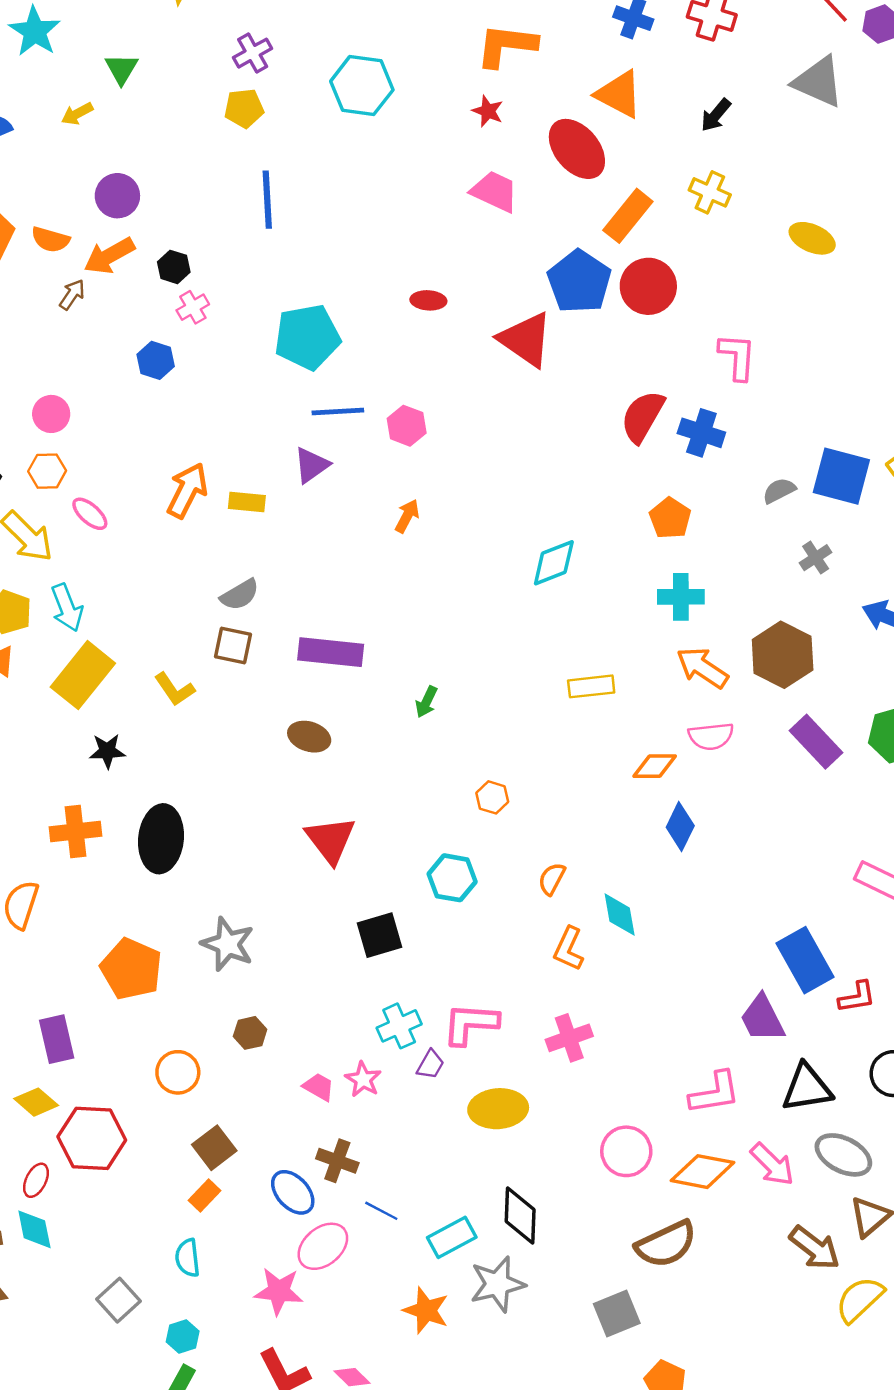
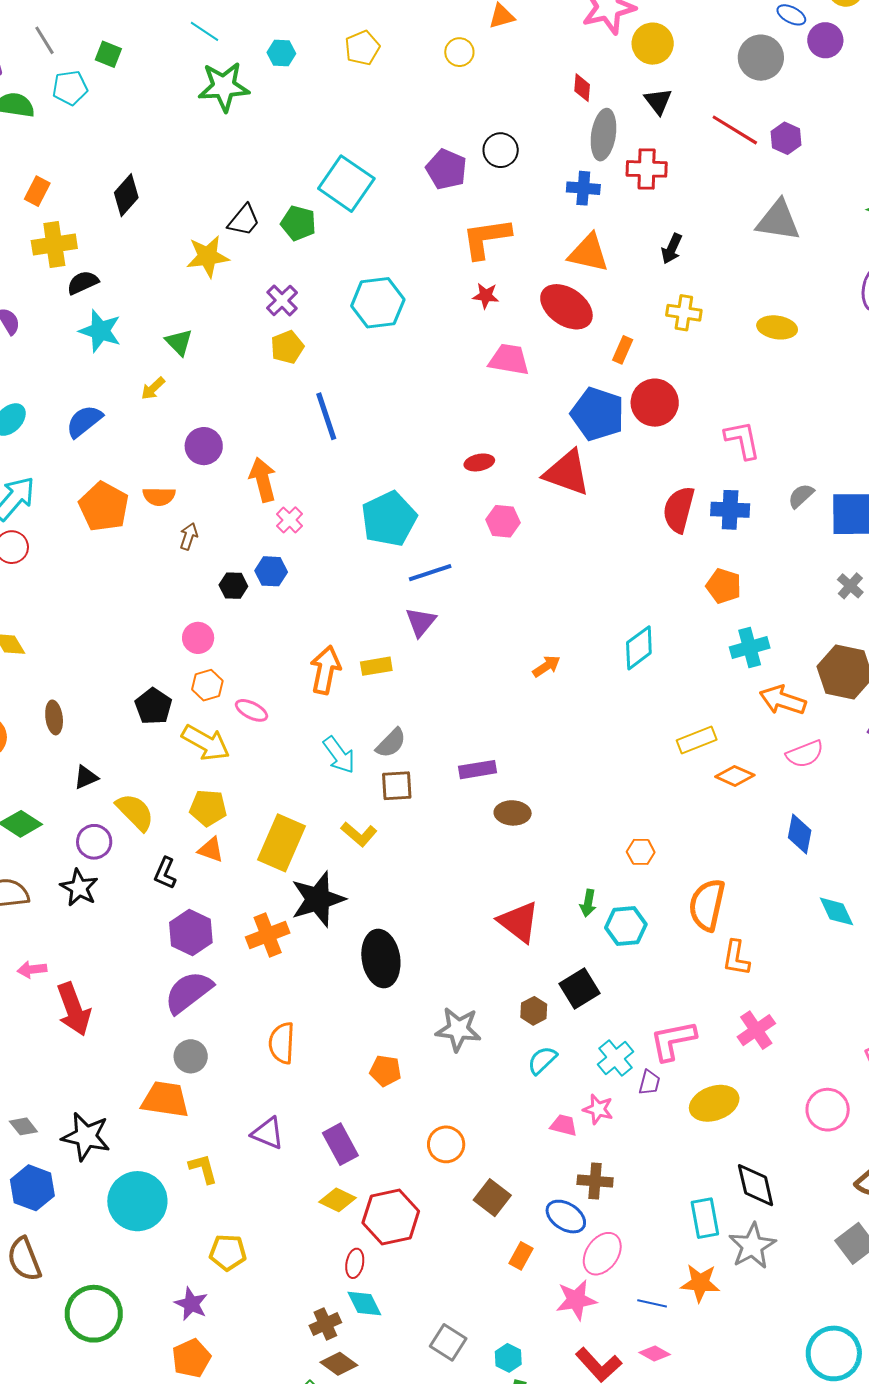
gray triangle: (818, 82) -> (778, 221), moved
orange rectangle: (628, 216) -> (623, 350), size x0.6
orange arrow: (109, 256) -> (263, 480), moved, turned 120
black hexagon: (174, 267) -> (233, 586), moved
pink hexagon: (407, 426) -> (503, 521), moved
gray semicircle: (779, 491) -> (801, 496), moved
orange arrow: (407, 516) -> (546, 666), moved, turned 44
cyan arrow: (67, 608) -> (339, 755), moved
purple rectangle: (331, 652) -> (477, 770), size x0.7
green arrow: (426, 702) -> (588, 903), moved
brown ellipse: (309, 737) -> (513, 813), moved
black star: (107, 751) -> (318, 899), size x1.8
orange diamond: (655, 766) -> (735, 776), moved, turned 39
orange cross: (76, 832) -> (268, 935), moved
orange semicircle: (552, 879) -> (707, 905), size x1.8
cyan diamond: (620, 915) -> (837, 911), moved
orange pentagon: (131, 969) -> (385, 1071), size x0.6
brown hexagon: (250, 1033) -> (534, 1011), moved
orange rectangle: (204, 1196) -> (521, 1256), moved
blue line: (381, 1211) -> (652, 1303), moved
cyan rectangle: (452, 1237) -> (705, 1218), turned -57
cyan semicircle: (188, 1258) -> (542, 1060), moved, turned 68

